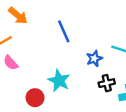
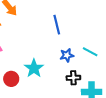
blue line: (64, 31) -> (57, 25), moved

